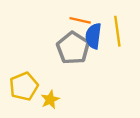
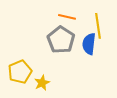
blue semicircle: (93, 36) -> (89, 44), moved

